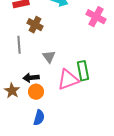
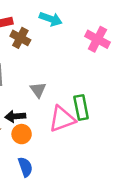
brown cross: (35, 25) -> (20, 38), moved
blue semicircle: (39, 118) -> (25, 167), turned -35

